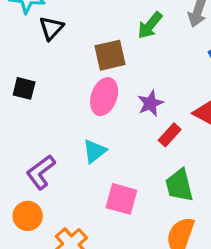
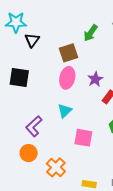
black square: (24, 88) -> (19, 78), size x1.5

